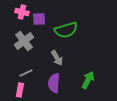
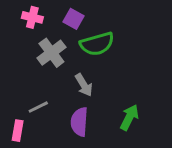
purple square: (39, 19) -> (73, 19), moved, turned 32
gray cross: (24, 41) -> (51, 53), moved
pink rectangle: (20, 90) -> (18, 131), moved

